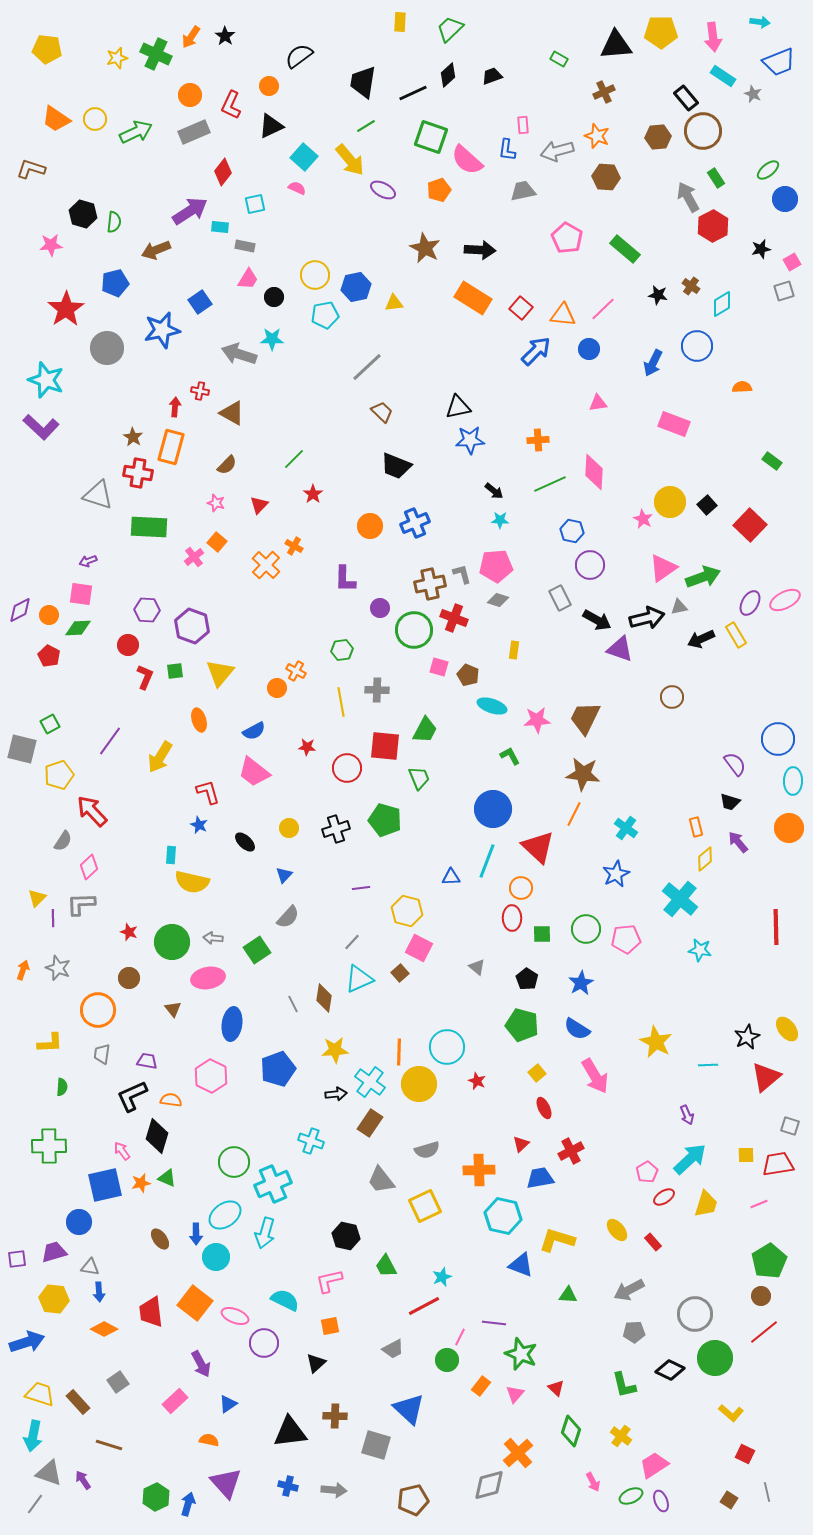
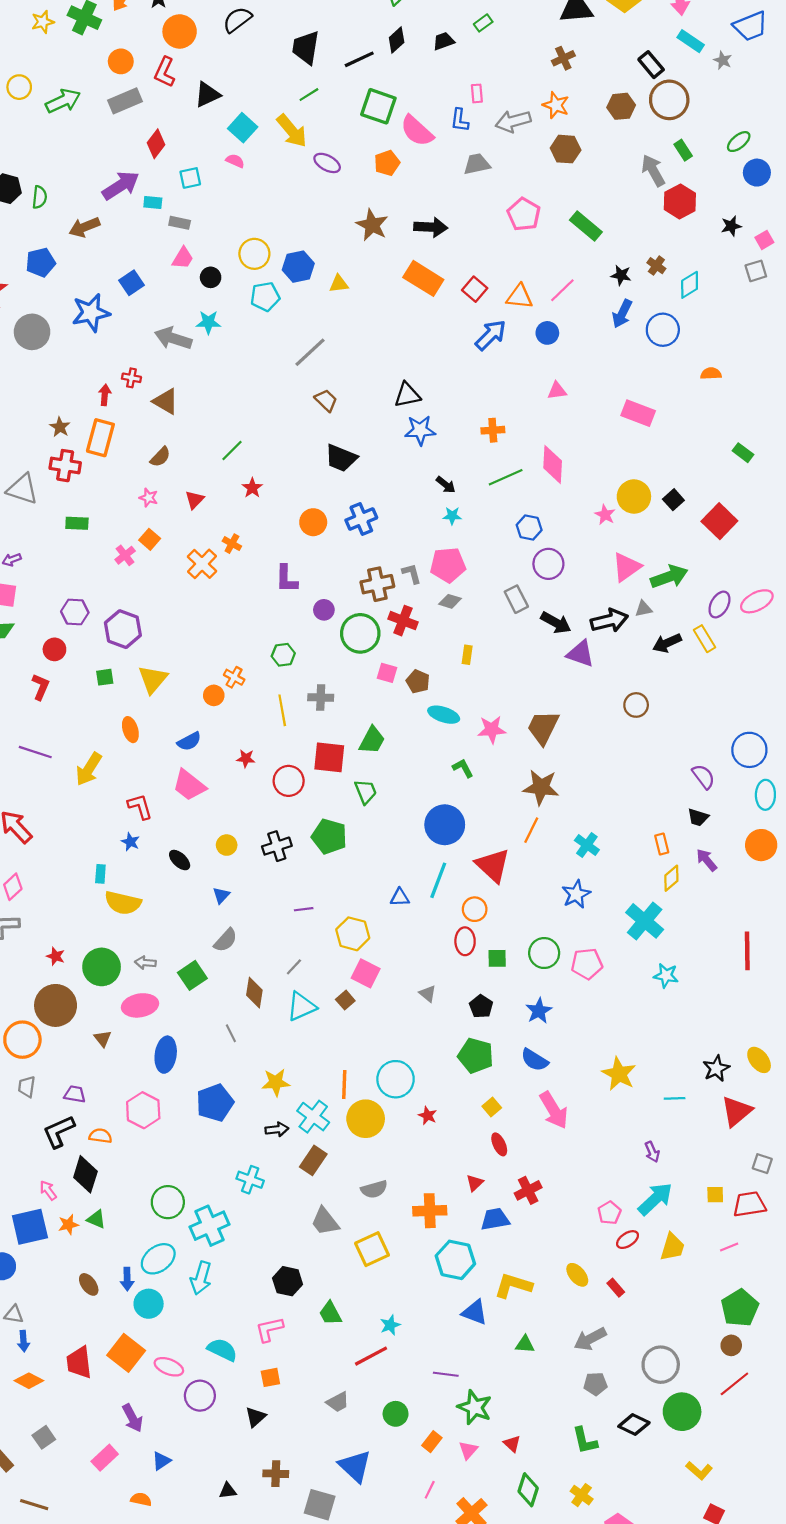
green rectangle: (559, 59) -> (483, 23), moved, turned -66
orange circle: (269, 86) -> (180, 31), moved, size x1.6
blue arrow: (653, 363) -> (622, 314), moved
green rectangle: (149, 527) -> (77, 523), size x0.6
red L-shape: (145, 677) -> (41, 687), moved
purple line: (110, 741) -> (35, 752), turned 72
brown circle: (129, 978) -> (56, 1005), size x1.8
brown diamond: (324, 998) -> (254, 993), moved
pink line: (460, 1337) -> (430, 1490), moved
black triangle: (290, 1432) -> (228, 1491), size x0.5

